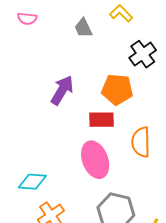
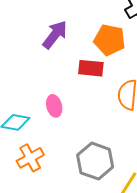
pink ellipse: (95, 160) -> (54, 106), moved, size x0.6

